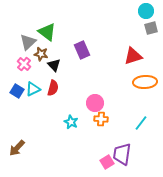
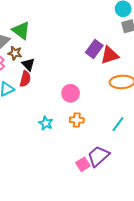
purple rectangle: (82, 50) -> (94, 49), moved, turned 60
red semicircle: (53, 88) -> (25, 79), moved
pink circle: (95, 103) -> (71, 93), moved
purple trapezoid: (122, 154) -> (98, 156), turned 40

